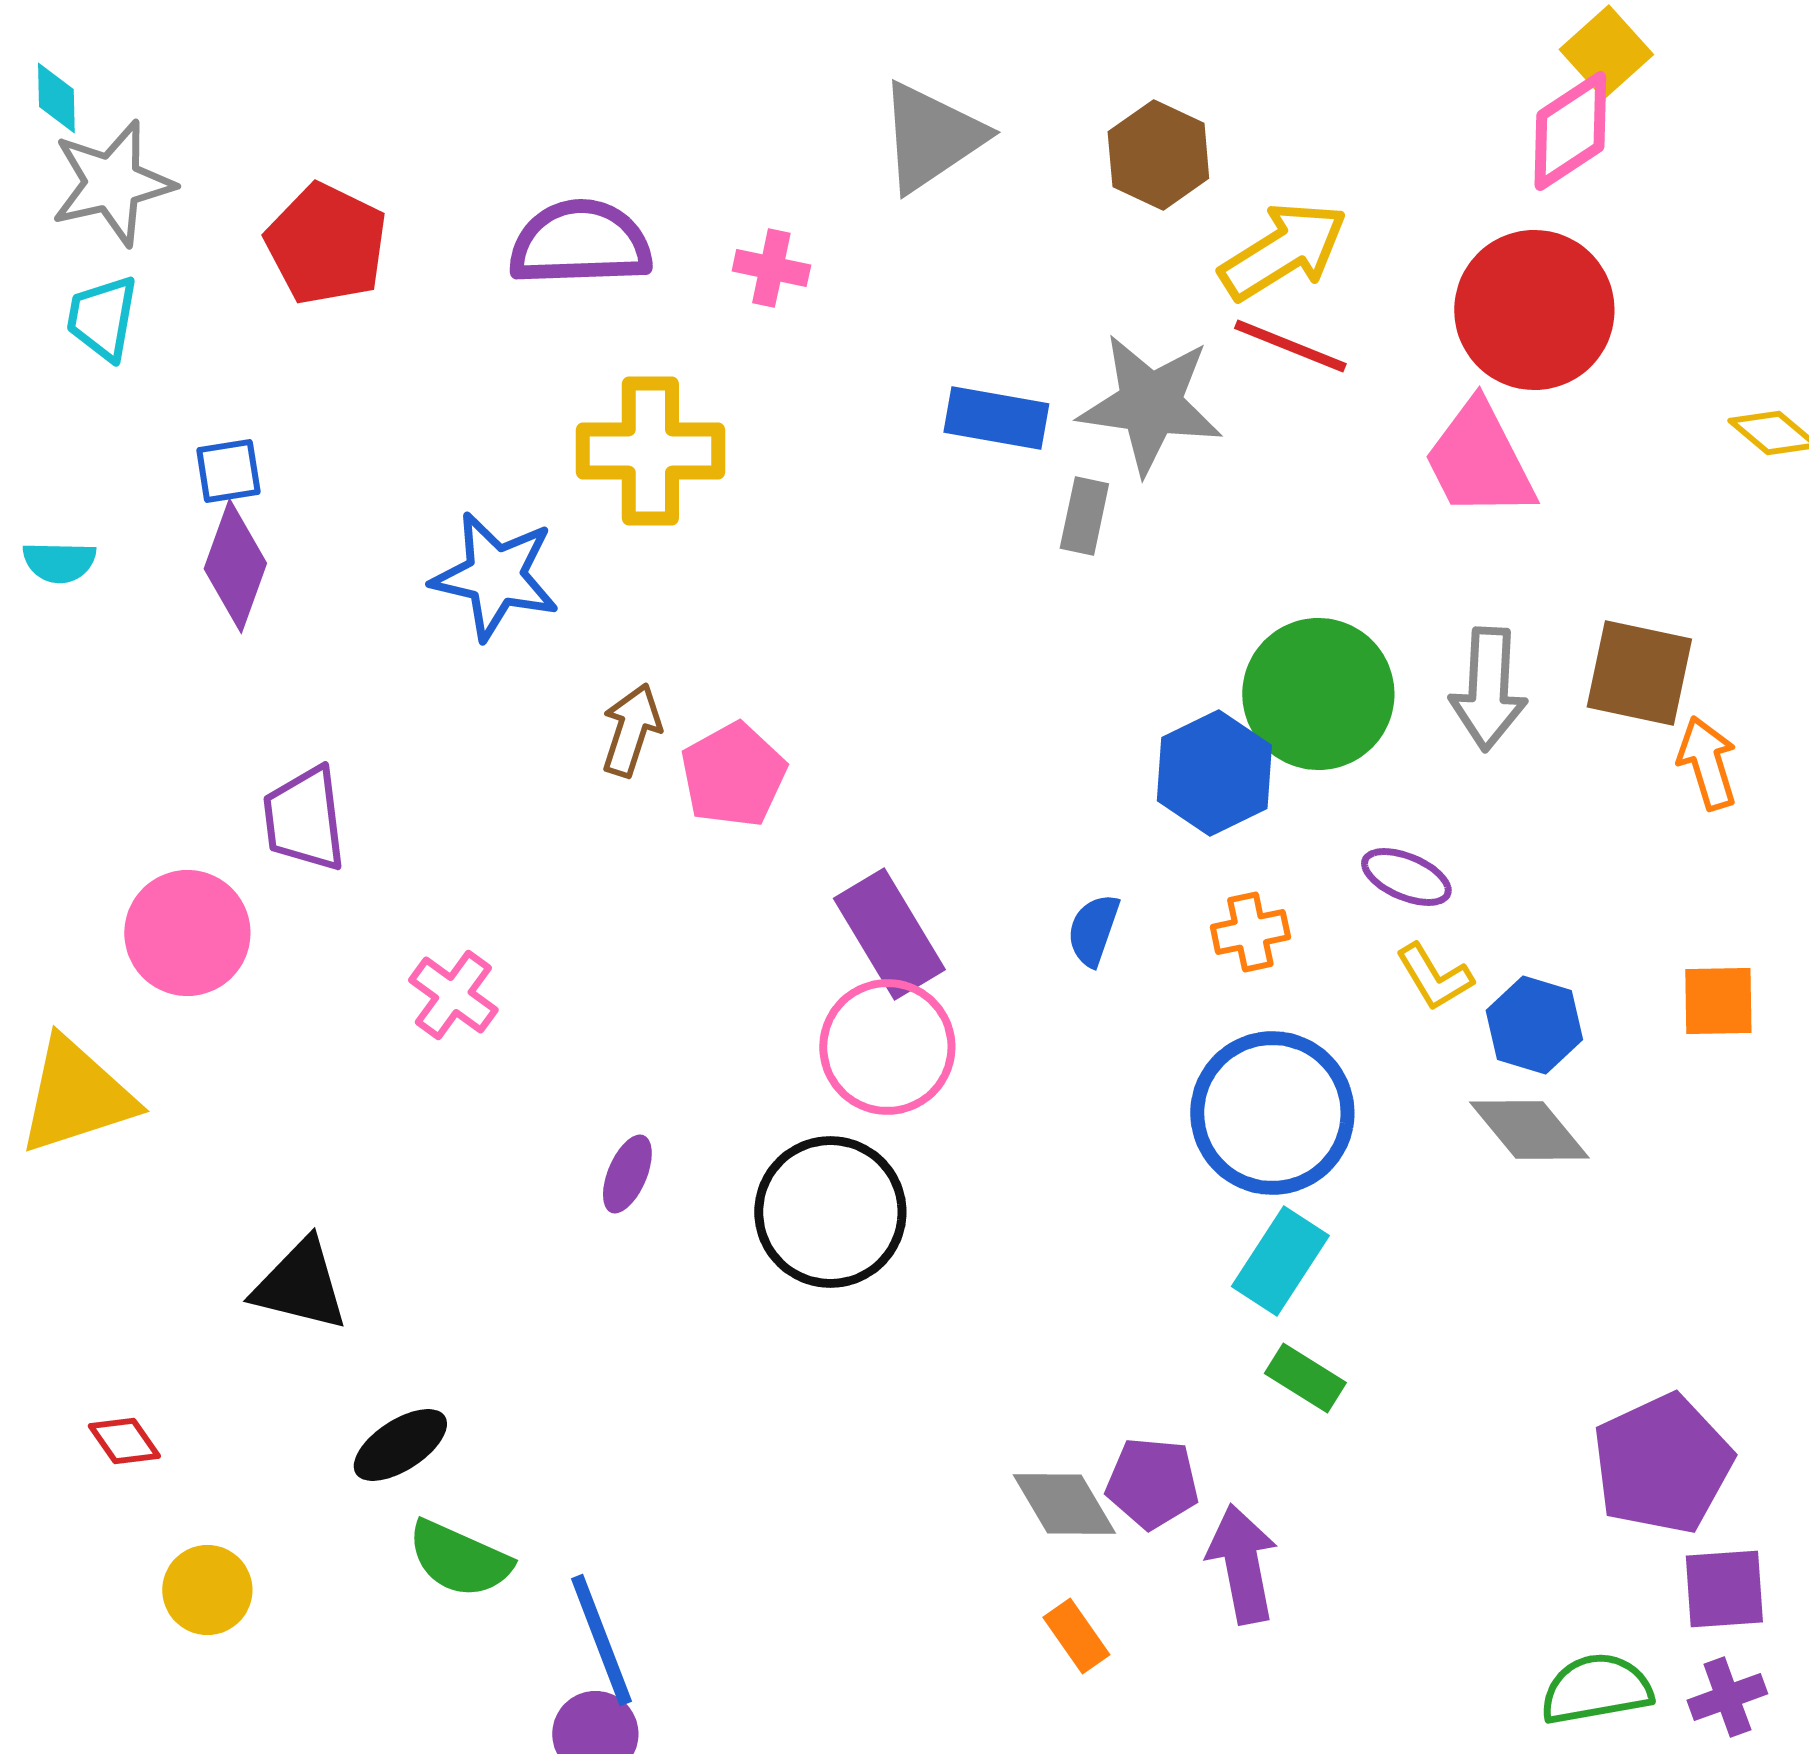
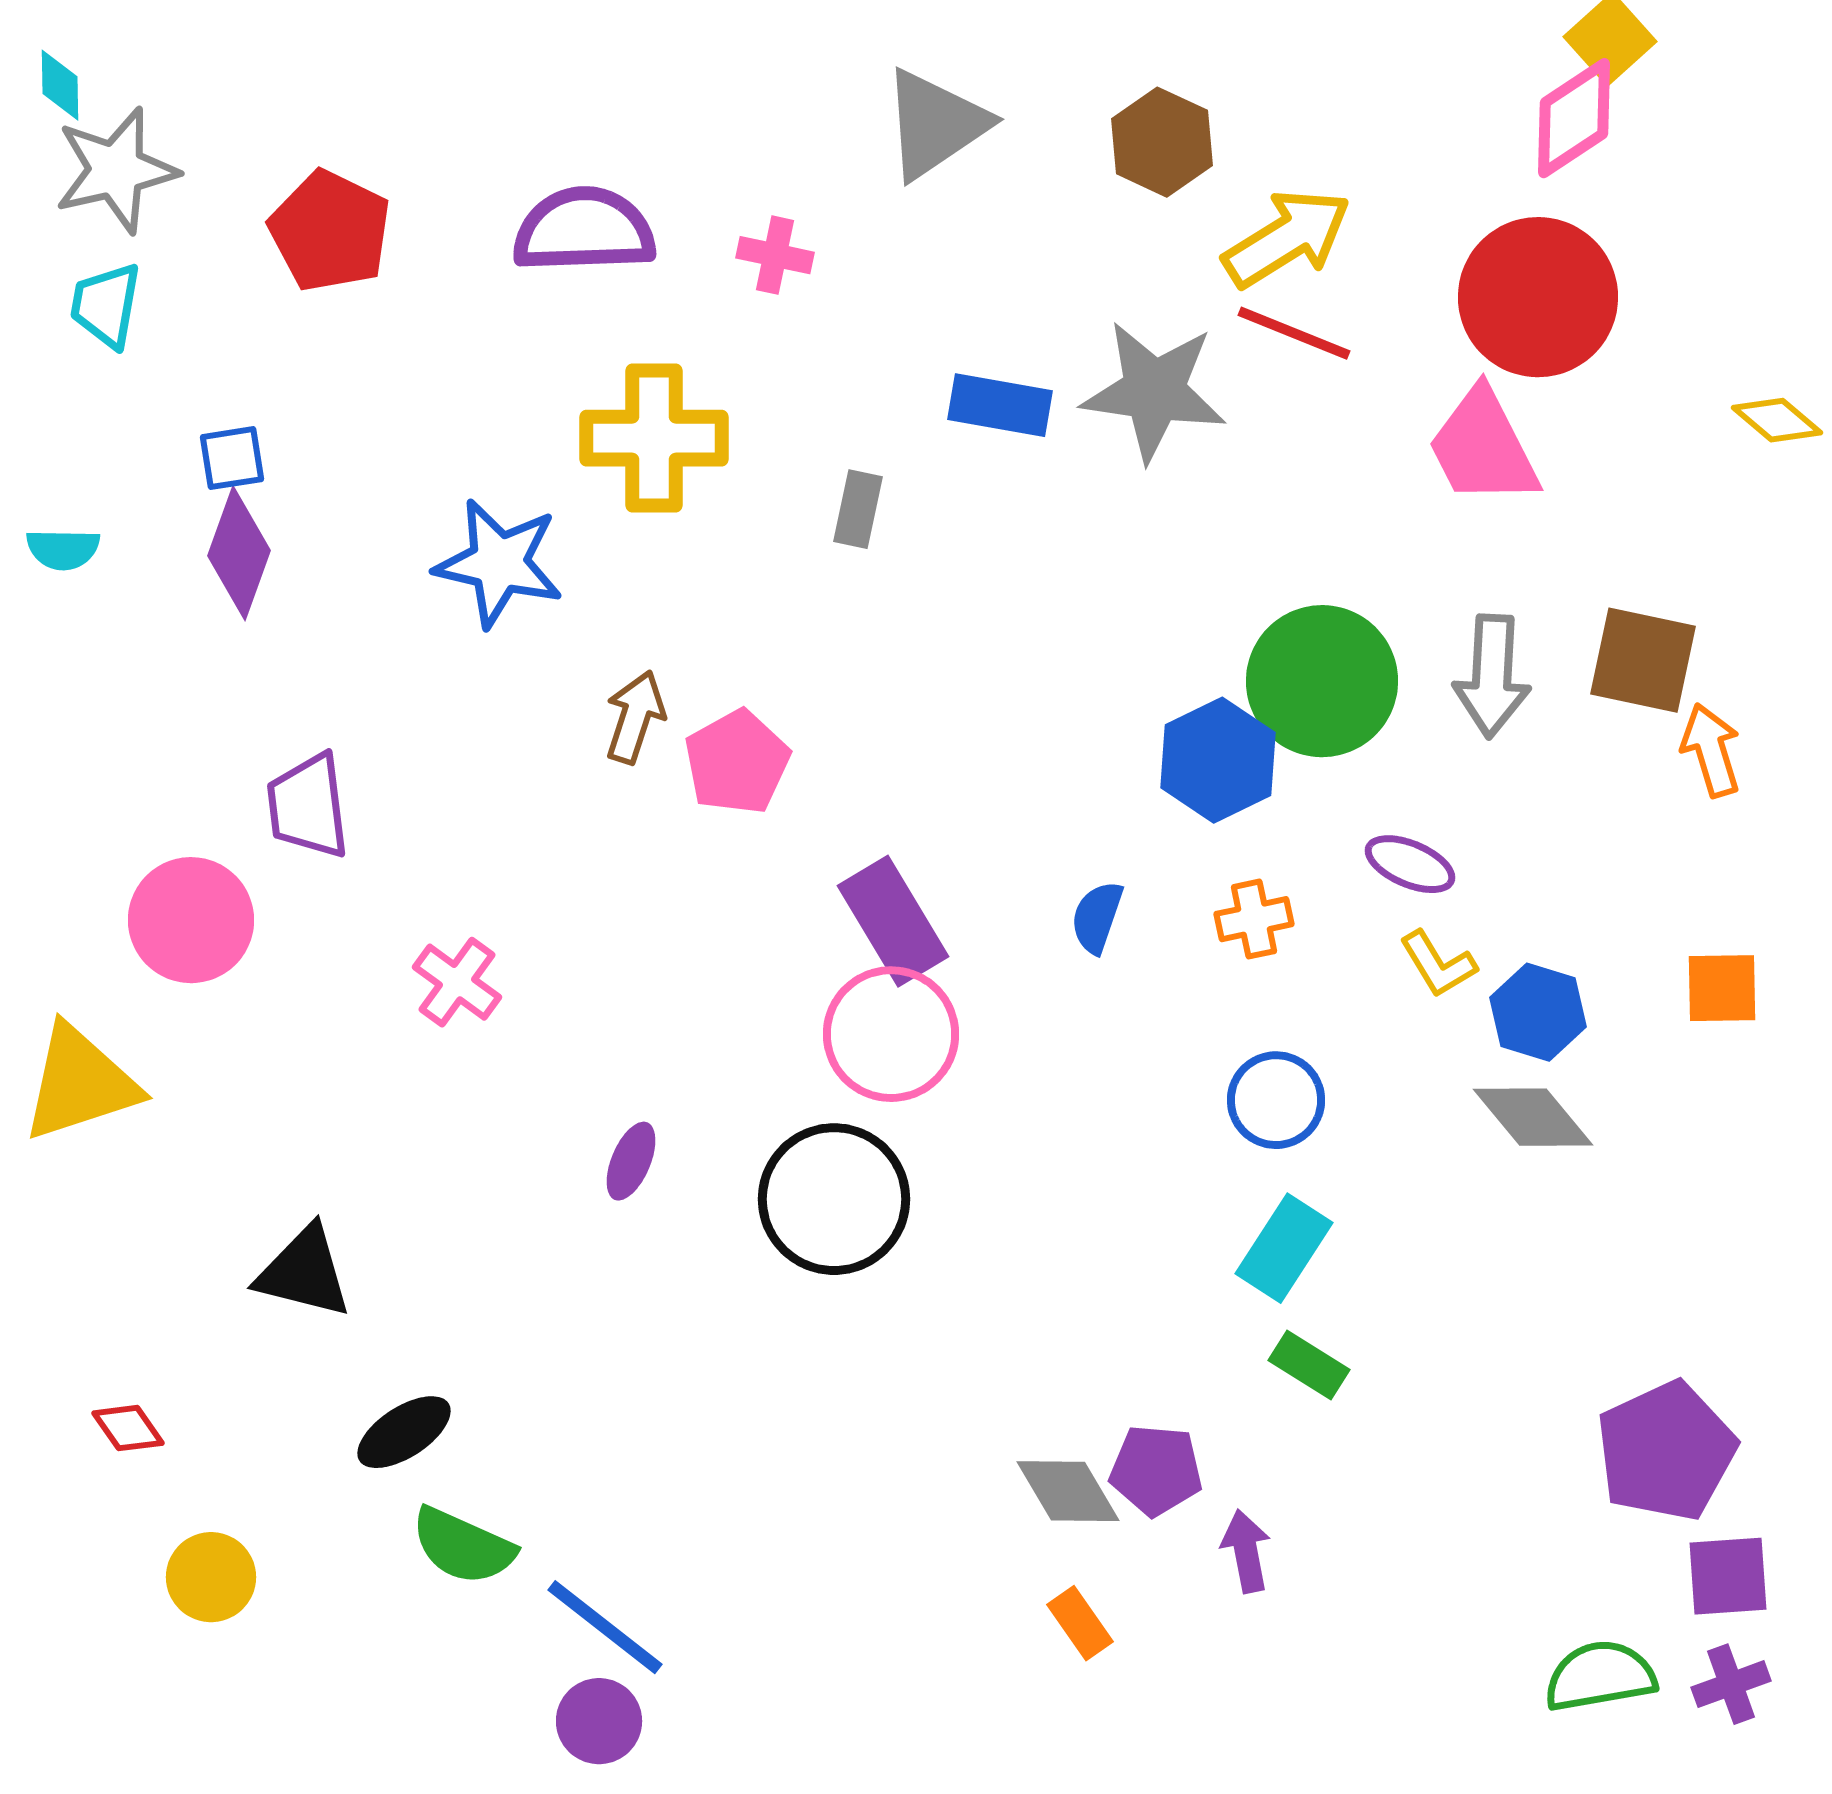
gray rectangle: (1084, 516) -> (858, 509), moved
blue circle: (1272, 1113) -> (1276, 1100), size x0.6
purple arrow: (1242, 1564) -> (1246, 1551), size x0.7
blue line: (601, 1640) -> (605, 1627), turned -31

